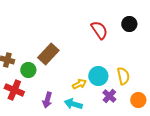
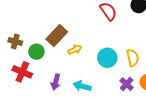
yellow arrow: (79, 84) -> (75, 50), moved
purple cross: (109, 96) -> (127, 84), moved

